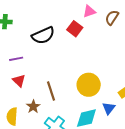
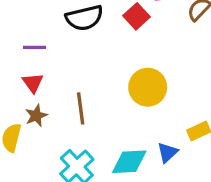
yellow circle: (89, 85) -> (148, 87), moved
brown star: (33, 107) -> (36, 116), moved

